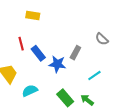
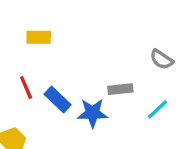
gray rectangle: (75, 53) -> (120, 89), turned 64
cyan line: (94, 76) -> (157, 109), moved

